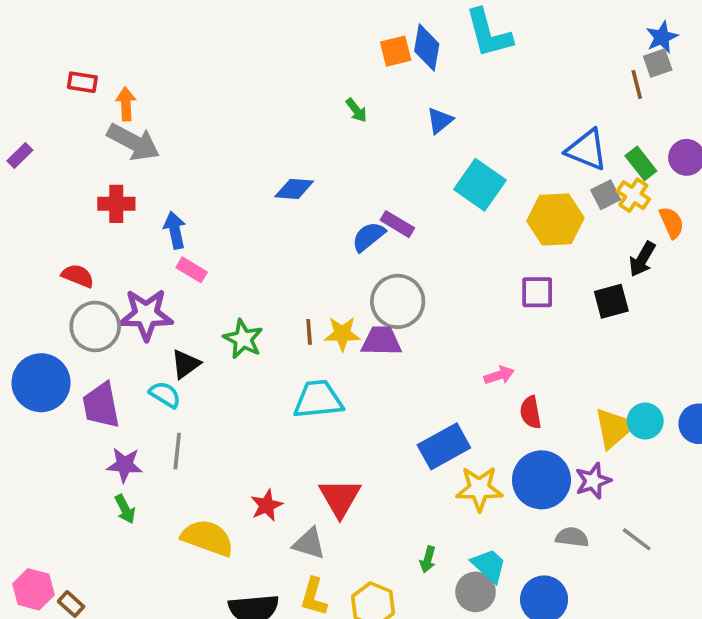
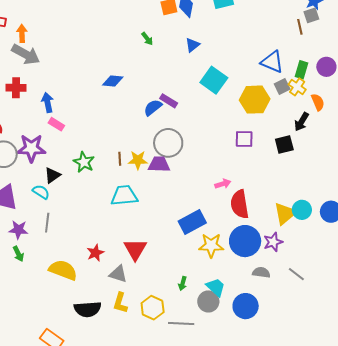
green rectangle: (641, 163) -> (302, 70), turned 54
red semicircle: (531, 412) -> (240, 204), size x1.6

